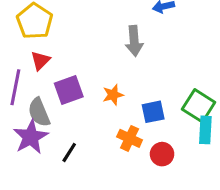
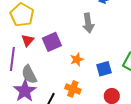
purple square: (69, 90) -> (52, 42), moved
orange cross: (130, 138) -> (73, 89), moved

